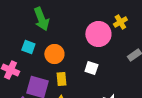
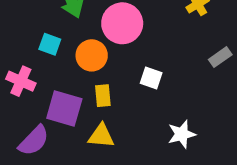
pink circle: (98, 34) -> (122, 23), moved

